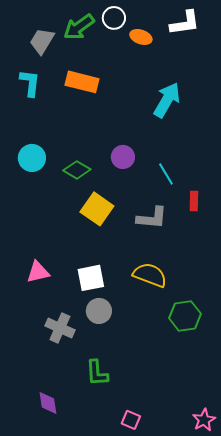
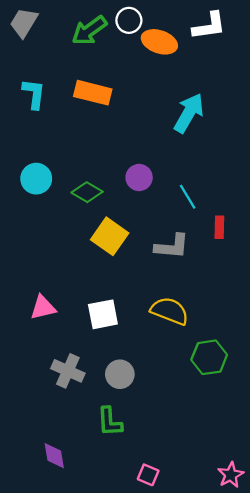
orange ellipse: (141, 37) -> (159, 42), size x1.4
gray trapezoid: (42, 41) -> (24, 23), moved
gray circle: (99, 311) -> (120, 374), moved

